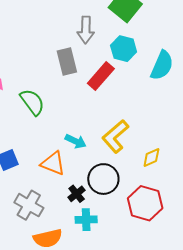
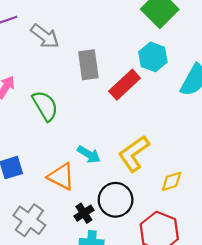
gray arrow: (86, 30) -> (45, 36), moved, turned -60

